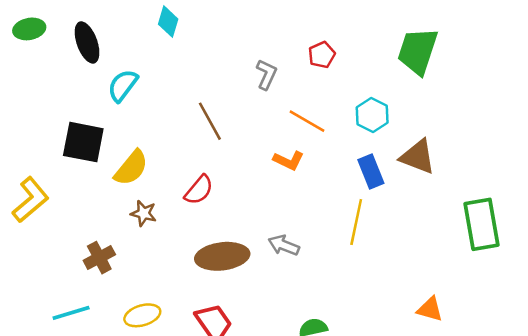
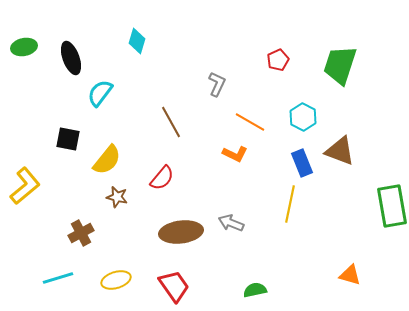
red pentagon: (322, 55) -> (278, 60), moved
black square: (83, 142) -> (68, 139), size x0.7

